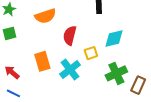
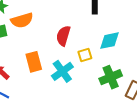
orange semicircle: (45, 16) -> (22, 20), moved

